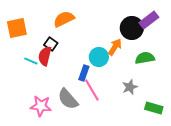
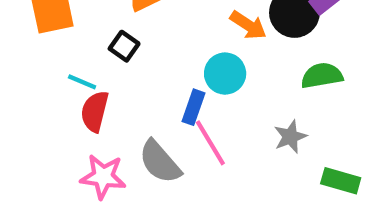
orange arrow: (115, 47) -> (248, 25), moved, turned 90
red semicircle: (45, 56) -> (95, 111), moved

